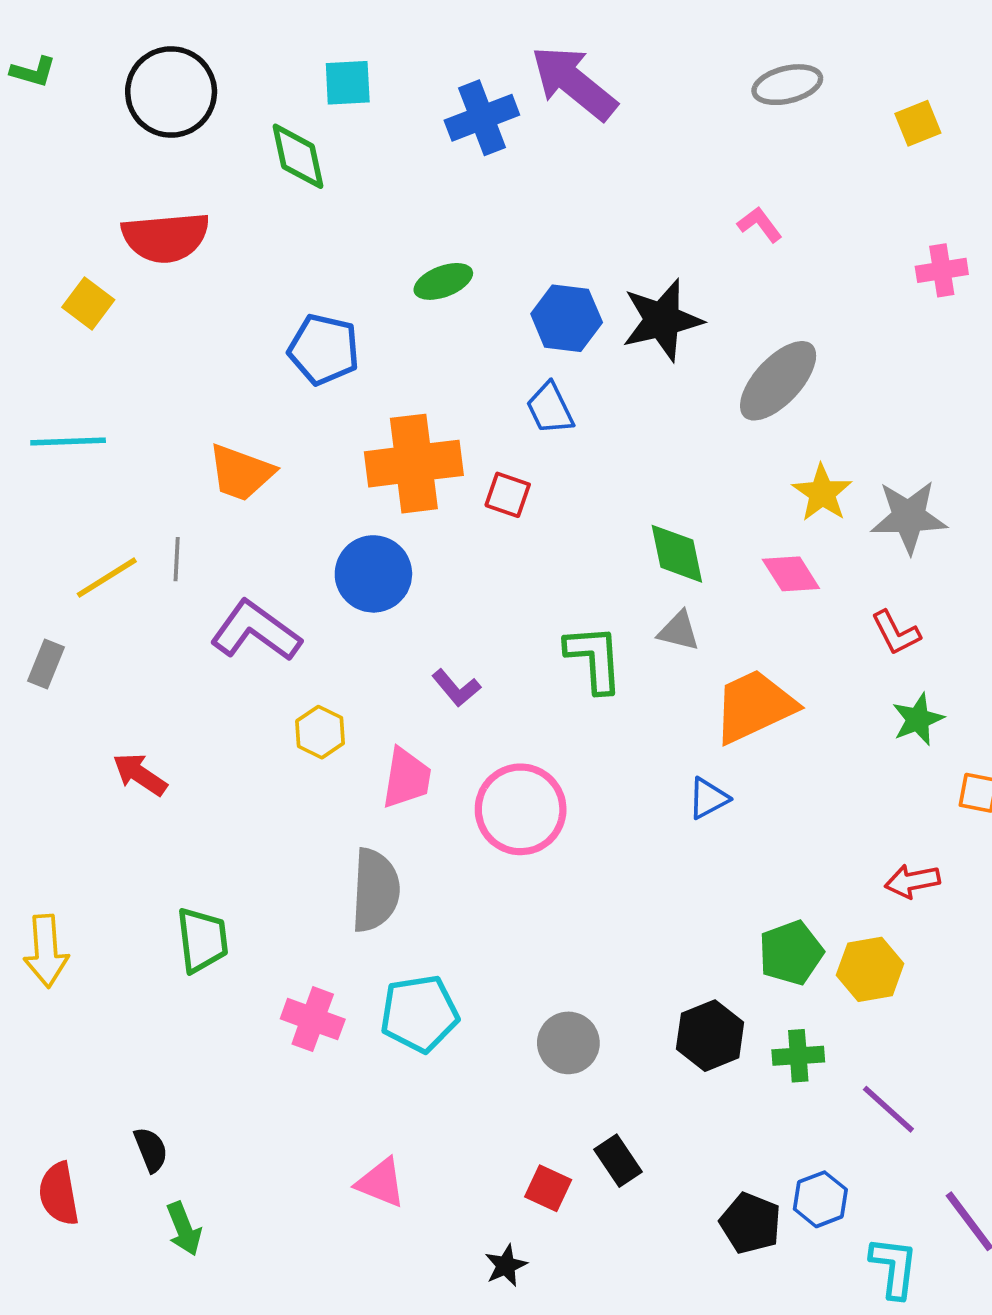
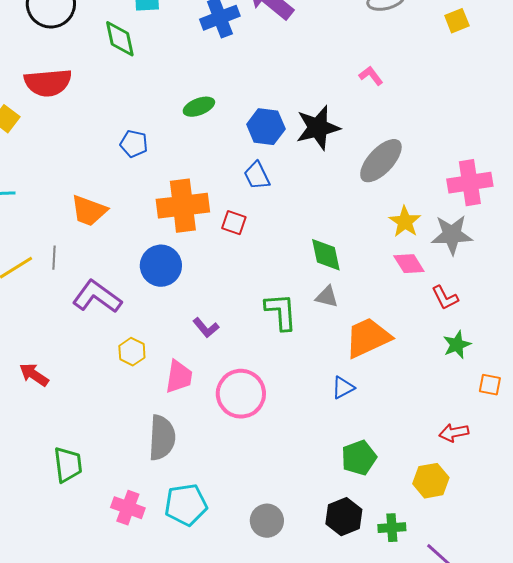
pink cross: (942, 270) -> (470, 183), moved, size x1.6
blue pentagon: (324, 349) -> (134, 144), size x0.7
pink diamond: (791, 574) -> (409, 264), moved
green pentagon: (791, 953) -> (359, 458), moved

